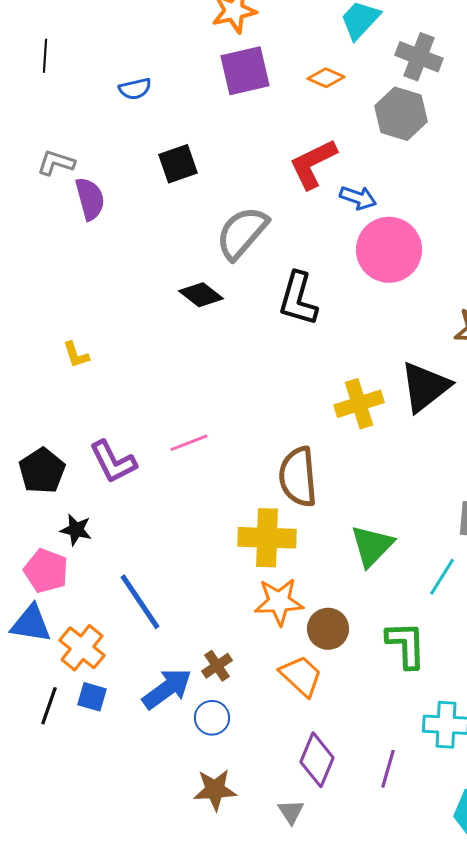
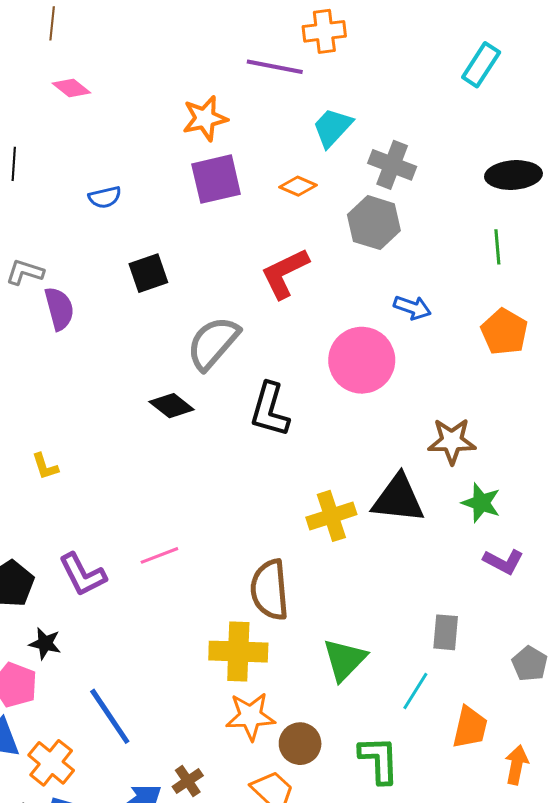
blue arrow: (358, 198) -> (412, 308), moved
black triangle: (425, 387) -> (398, 499), turned 44

